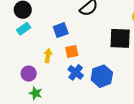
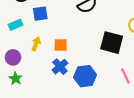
cyan rectangle: (24, 29) -> (16, 25), moved
blue square: (61, 30) -> (40, 14), moved

